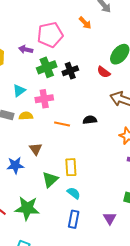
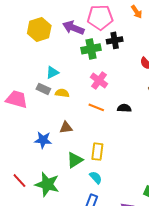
purple arrow: (26, 49) -> (73, 28), size x1.5
black cross: (70, 71) -> (115, 40), moved
cyan triangle: (19, 90) -> (52, 72), moved
pink cross: (44, 99) -> (99, 80), moved, turned 36
brown triangle: (36, 149) -> (66, 127), turned 48

